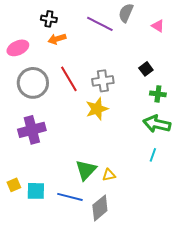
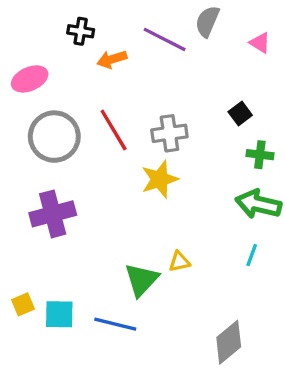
orange arrow: (57, 39) -> (112, 59), moved
yellow triangle: (109, 175) -> (179, 262), moved
gray diamond: (100, 208) -> (229, 342), moved

